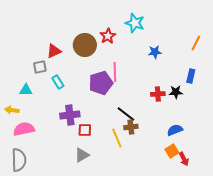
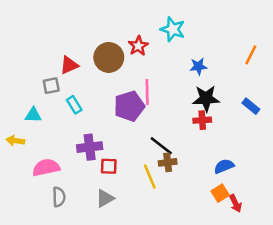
blue rectangle: (191, 76) -> (251, 106), moved, turned -64
black star: (176, 92) -> (206, 98), moved, size x1.5
pink semicircle: (24, 129) -> (46, 168), moved
gray semicircle: (19, 160) -> (59, 197), moved, size x0.7

